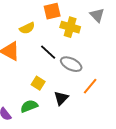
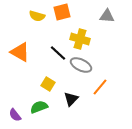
gray triangle: (97, 15) -> (107, 16), turned -42
yellow cross: (70, 27) -> (80, 39), moved
yellow semicircle: (27, 28) -> (37, 16), moved, turned 42

